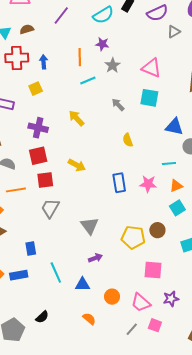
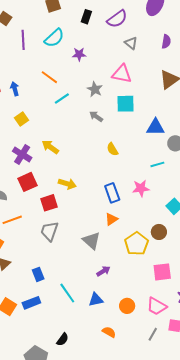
purple line: (61, 15) -> (23, 40), turned -30
cyan semicircle: (103, 15) -> (54, 38), moved
gray triangle: (174, 32) -> (131, 43), moved, turned -40
purple star: (102, 44) -> (79, 54), moved
orange line: (80, 57) -> (49, 77), turned -42
gray star: (112, 65) -> (95, 89), moved
yellow square: (36, 89) -> (22, 119), moved
yellow arrow: (77, 118) -> (50, 147), moved
purple cross: (38, 128) -> (22, 154), turned 30
red square: (45, 180) -> (49, 203), moved
orange triangle: (176, 186) -> (111, 219), moved
yellow pentagon: (133, 237) -> (136, 244), turned -30

